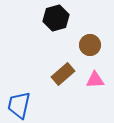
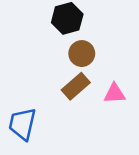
brown circle: (90, 45) -> (82, 54), moved

